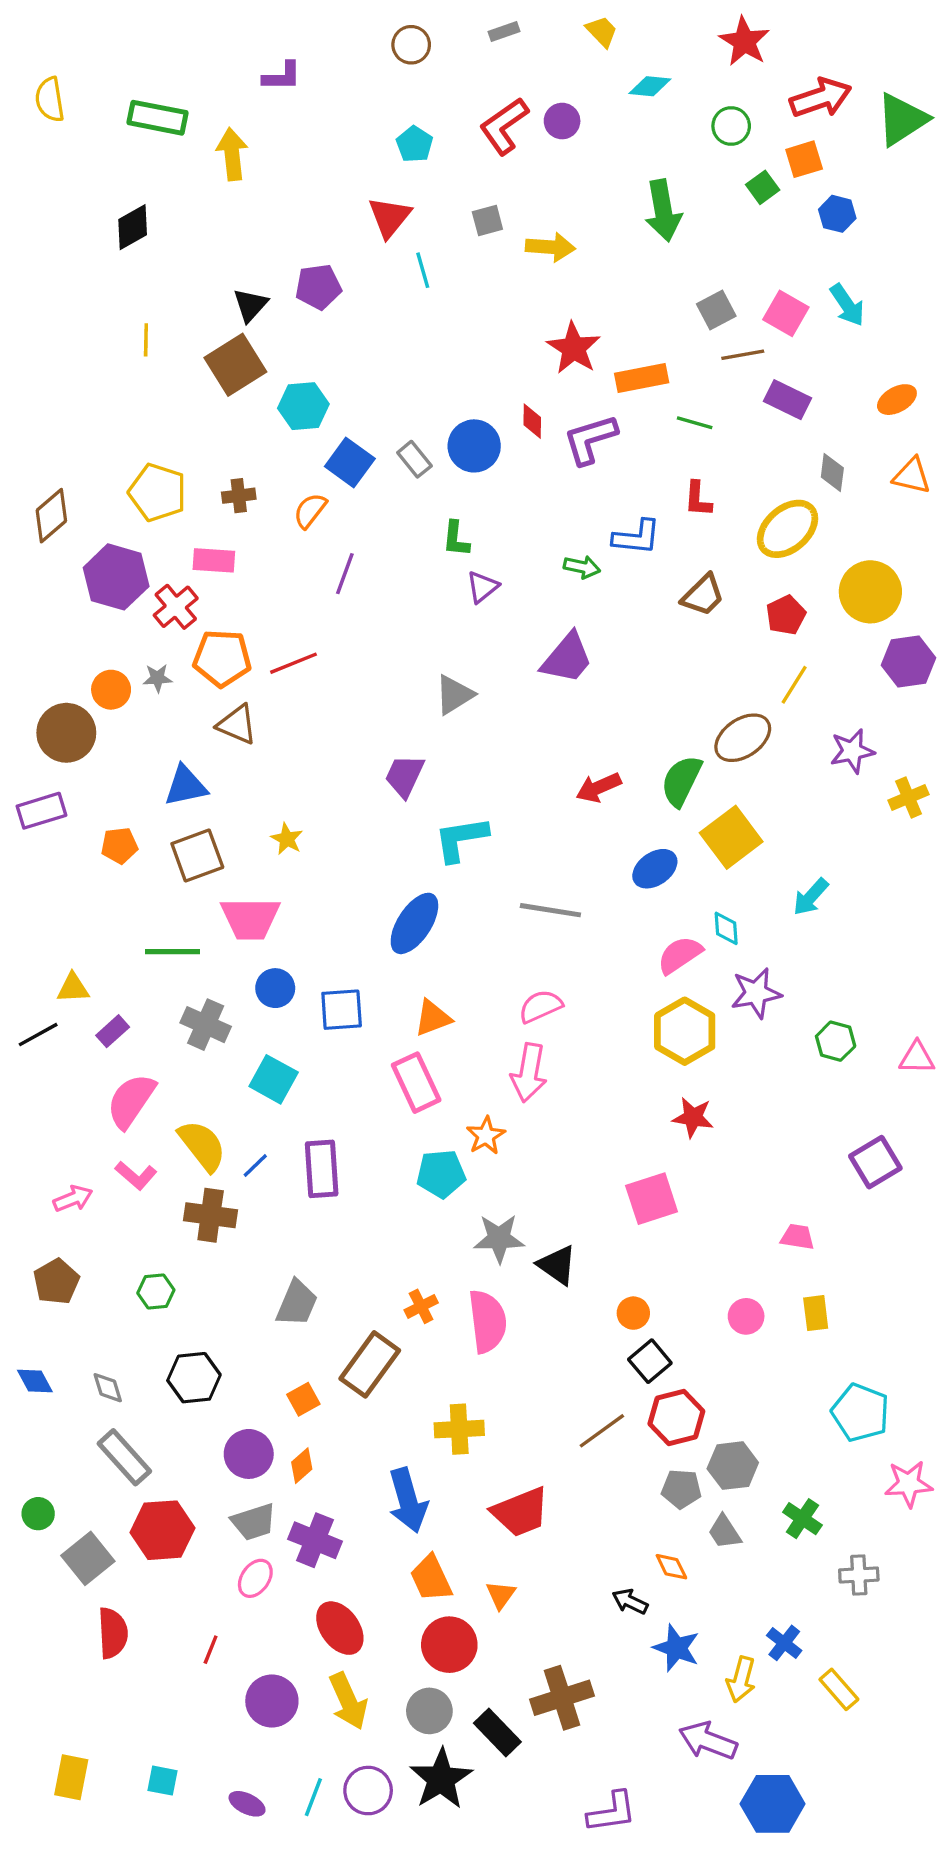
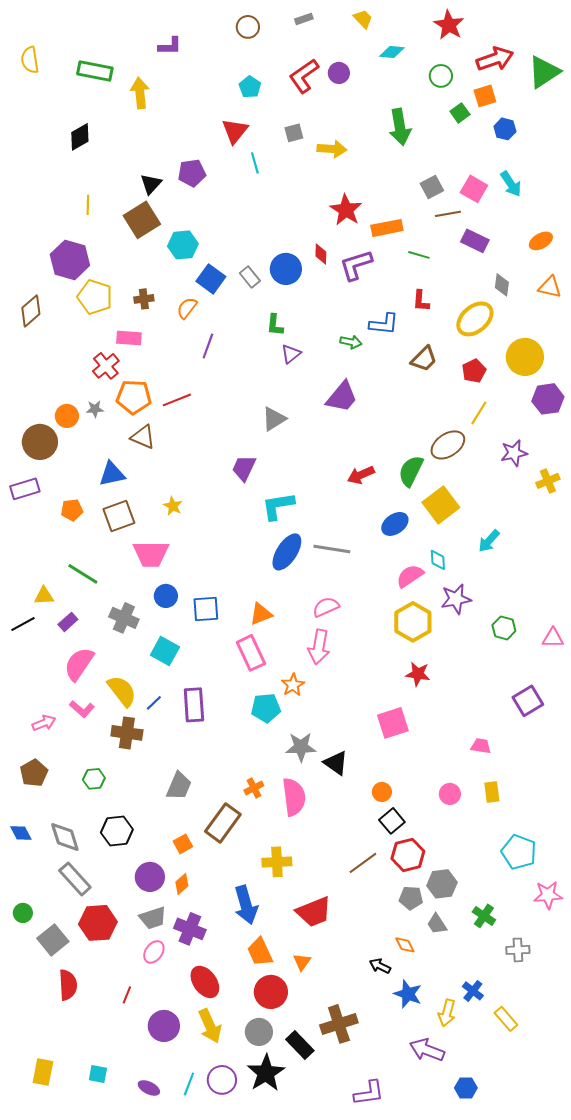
purple hexagon: (116, 577) -> (70, 260), moved
blue ellipse: (414, 923) -> (287, 552), moved
green line: (172, 952) -> (83, 574), moved, turned 32
gray diamond: (108, 1388) -> (65, 837), size x1.6
blue hexagon: (773, 1804) -> (466, 1088), size x0.6

